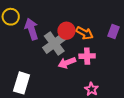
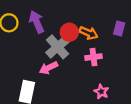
purple arrow: (32, 29) -> (37, 22), moved
pink arrow: (67, 63) -> (48, 68), moved

